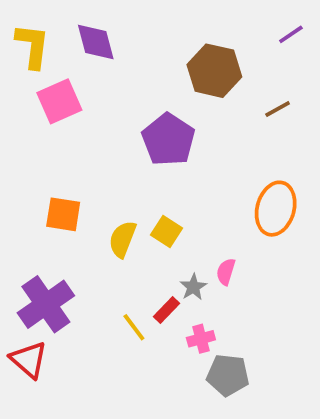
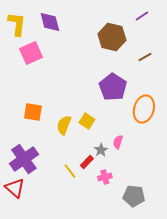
purple line: (291, 34) -> (142, 16), moved
purple pentagon: (168, 140) -> (113, 87), moved
gray pentagon: (228, 375) -> (134, 196), moved

